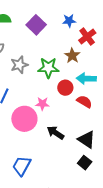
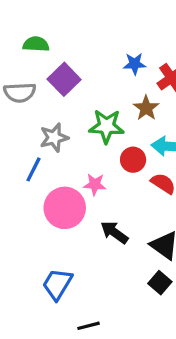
blue star: (69, 21) -> (135, 64), moved
purple square: (36, 25) -> (64, 79), moved
gray star: (19, 65) -> (54, 138), moved

